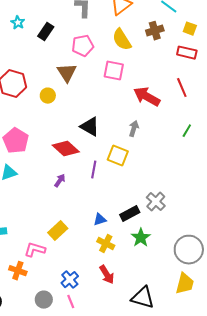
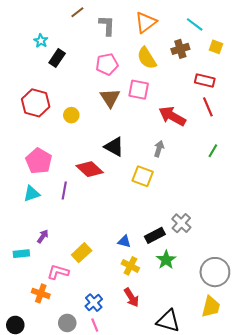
black rectangle: (46, 32) -> (57, 58), moved
red rectangle: (187, 53) -> (205, 80), moved
brown triangle: (67, 73) -> (110, 98), moved
purple line: (94, 170) -> (64, 191), moved
purple arrow: (60, 181) -> (43, 236), moved
blue triangle: (100, 220) -> (124, 241), turned 32

